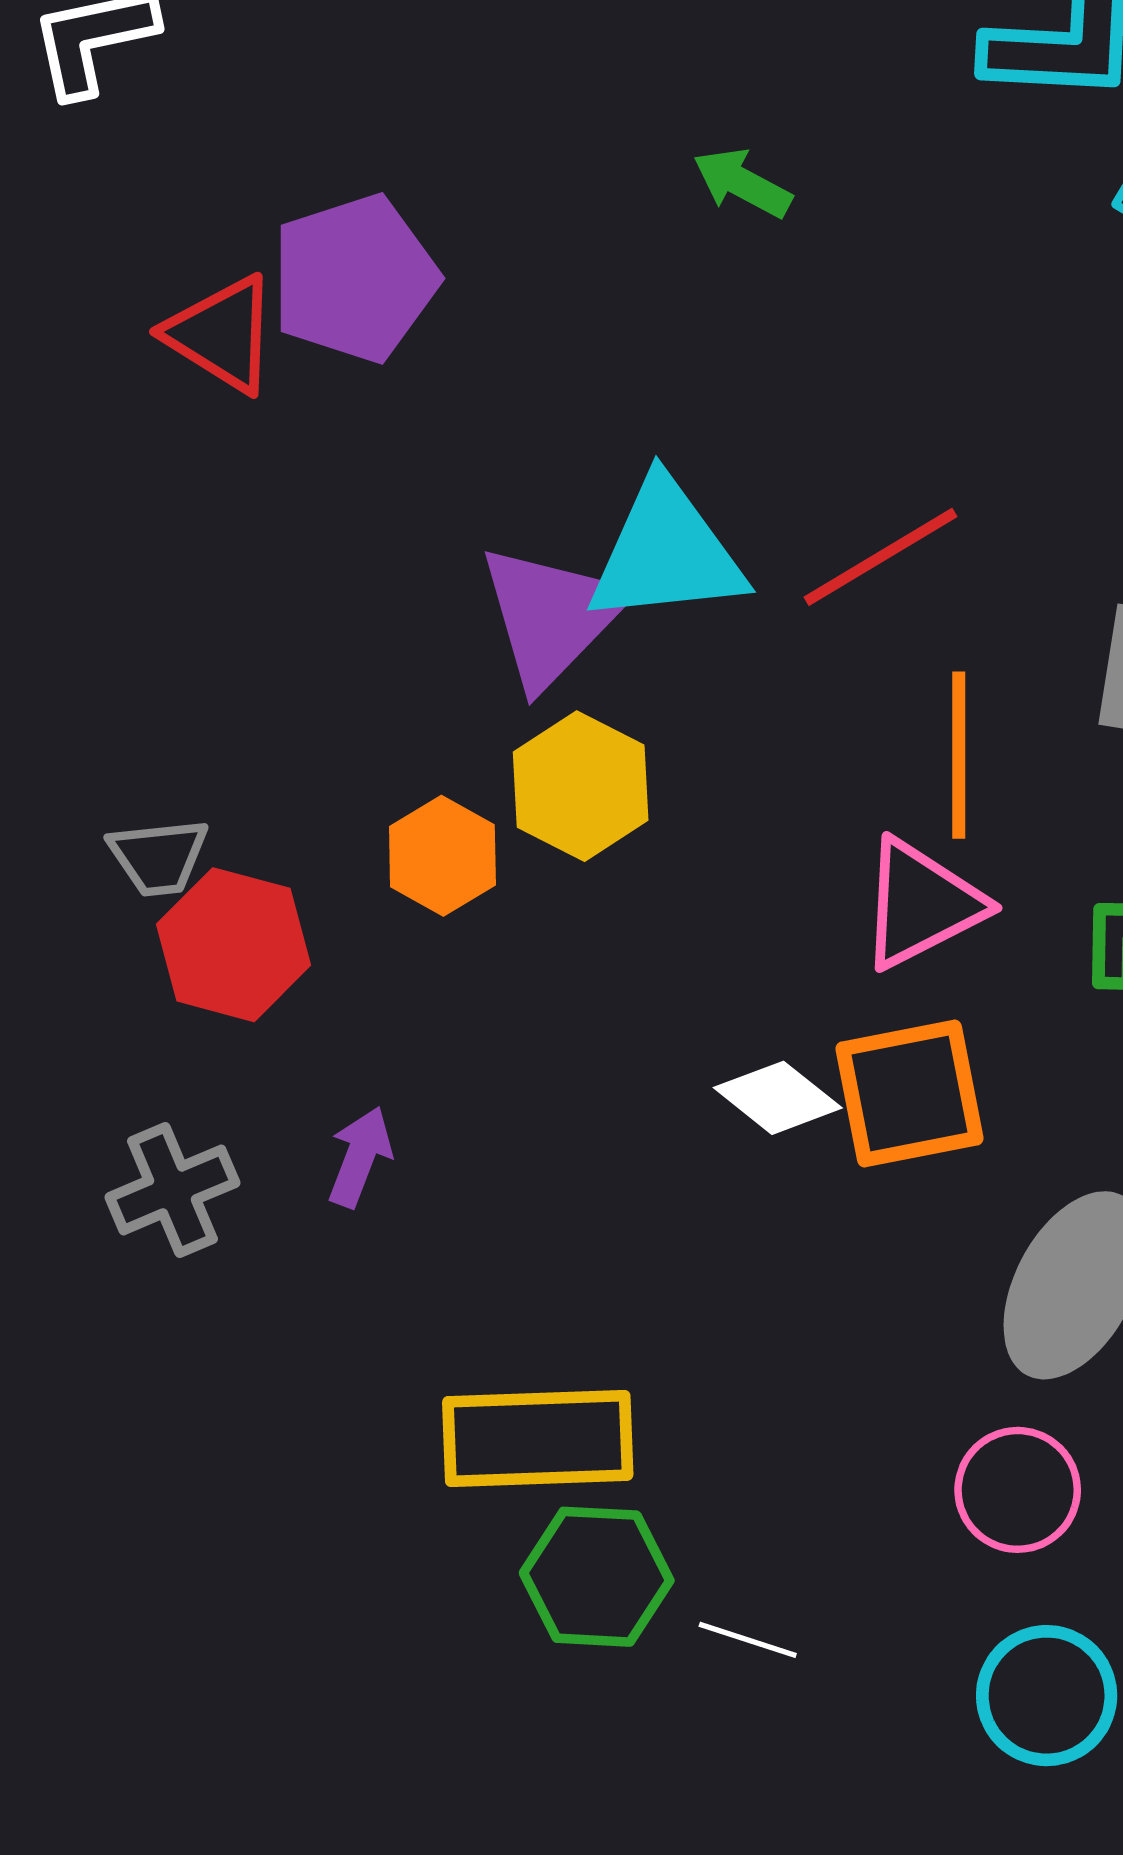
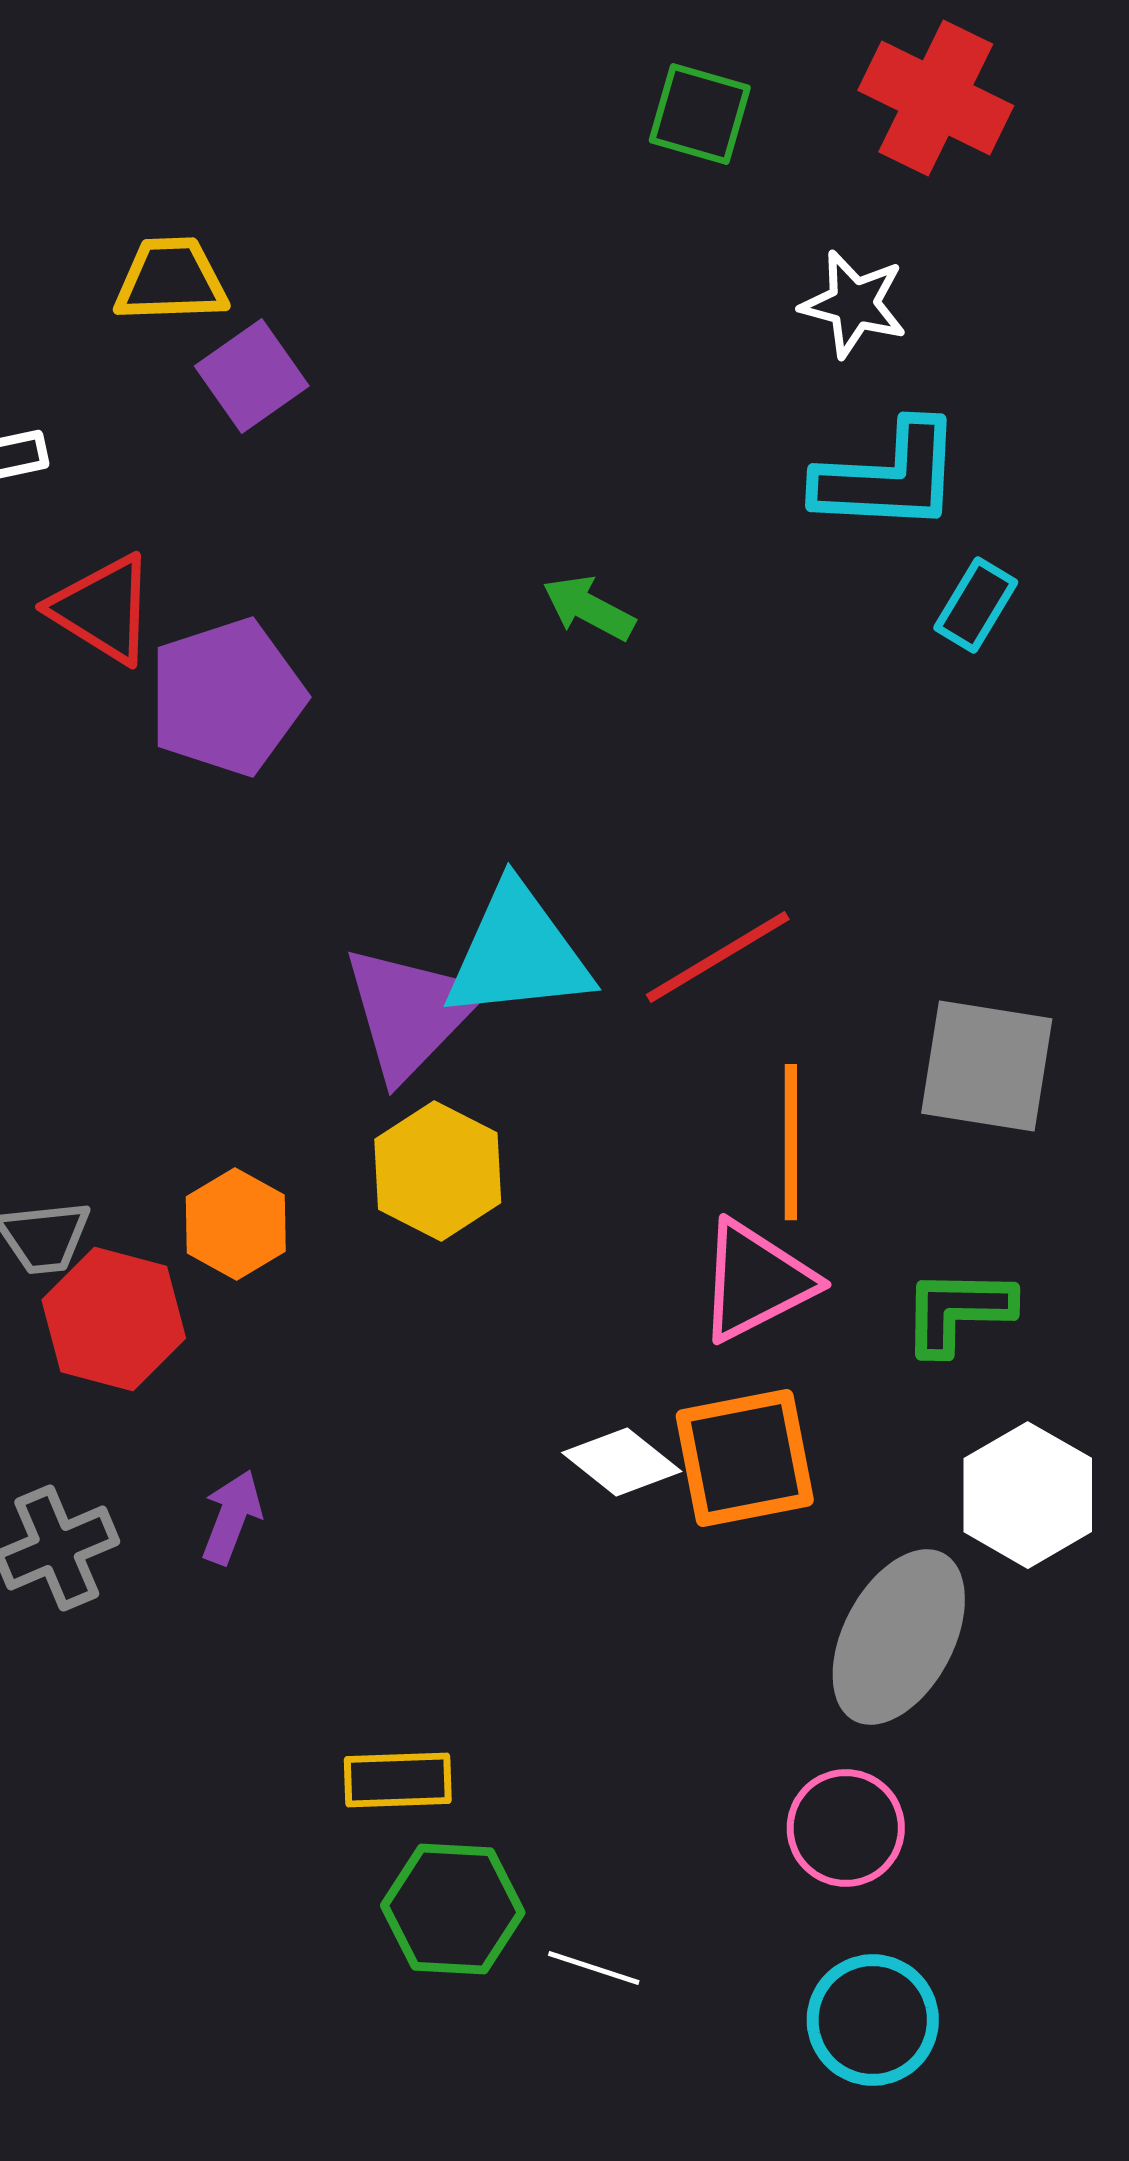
red triangle: (222, 334) -> (103, 609), moved
orange hexagon: (442, 856) -> (236, 1224), moved
yellow rectangle: (538, 1438) -> (398, 1780), size x0.6

